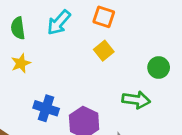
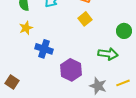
blue cross: (46, 108) -> (44, 49), moved

